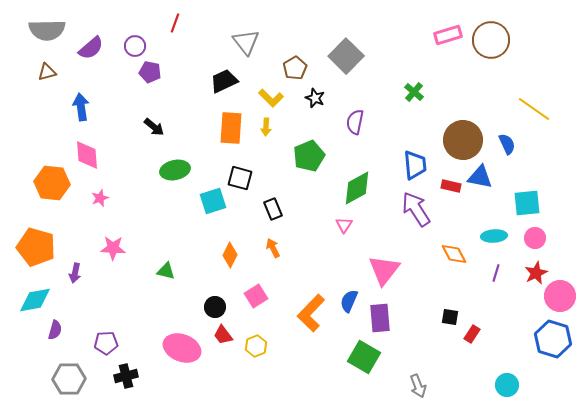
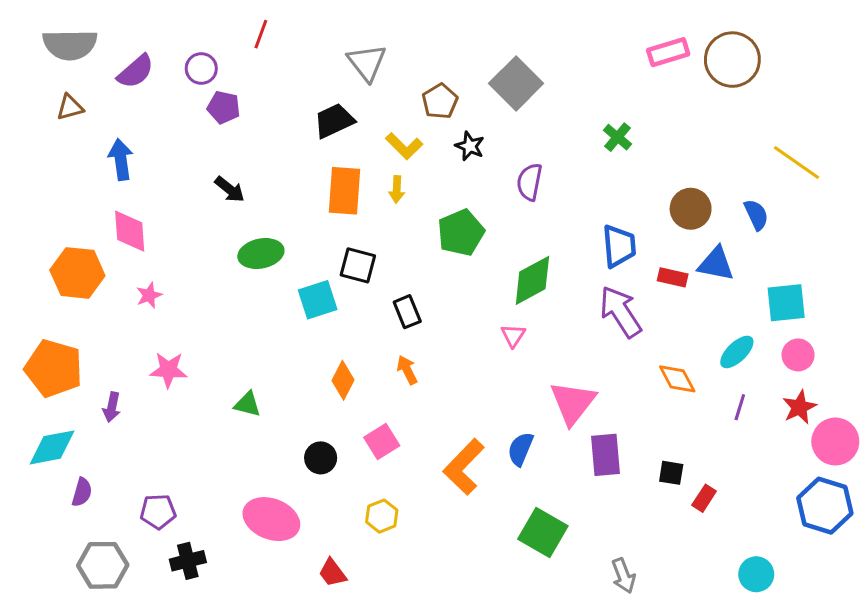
brown circle: (463, 140) -> (691, 209), size x0.7
cyan ellipse: (494, 236) -> (737, 352), turned -40
purple rectangle: (380, 318) -> (606, 455), moved
red trapezoid: (223, 335) -> (333, 573), moved

